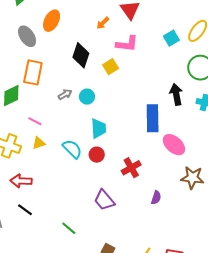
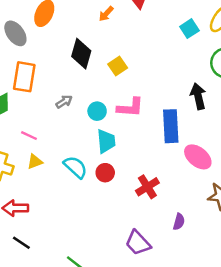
pink L-shape: (127, 44) -> (130, 107), moved
cyan circle: (87, 97) -> (97, 111), moved
purple trapezoid: (104, 200) -> (138, 243), moved

